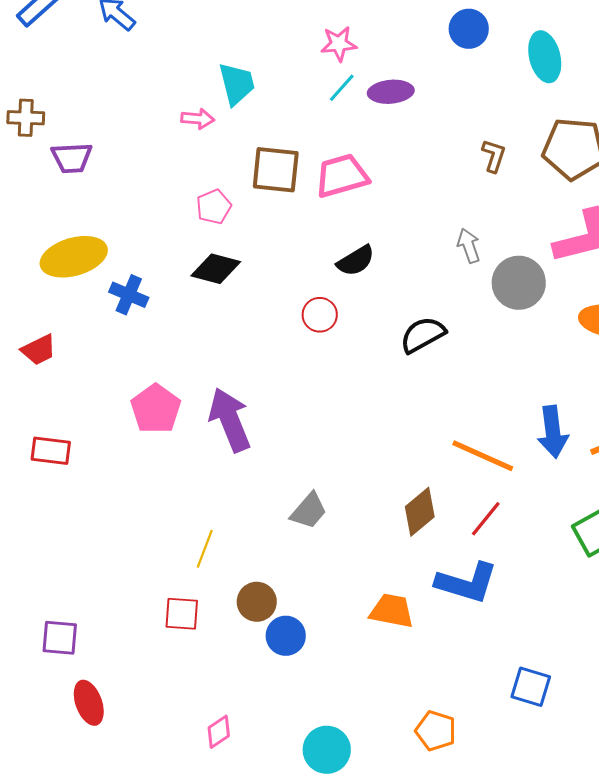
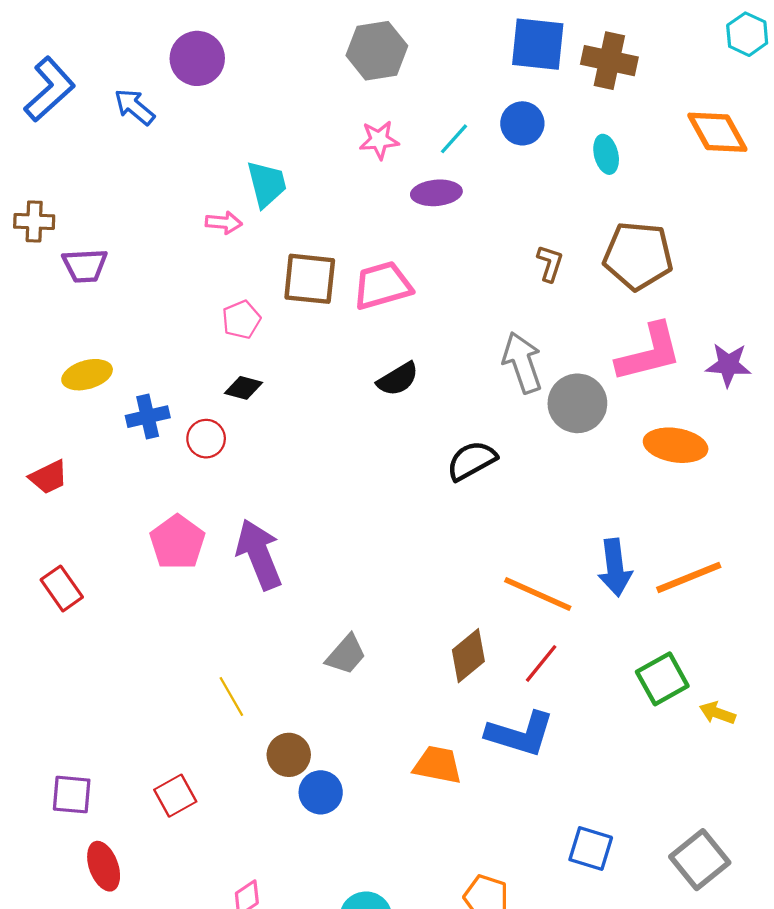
cyan ellipse: (545, 57) -> (606, 154), size x0.7
cyan line: (342, 88) -> (454, 139), moved
gray arrow: (469, 246) -> (522, 363), size x1.6
yellow ellipse: (74, 257) -> (87, 375), size x0.7
black diamond: (216, 269) -> (244, 388), size x0.7
blue cross: (129, 295) -> (148, 417), turned -36
red circle: (320, 315) -> (206, 439), moved
red rectangle: (51, 451) -> (62, 588), turned 48
yellow line: (205, 549) -> (231, 696), turned -51
red square: (182, 614) -> (175, 796), moved, turned -33

